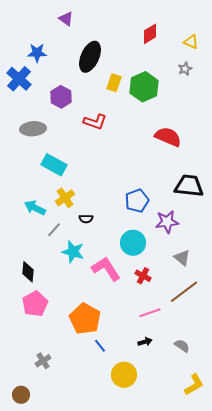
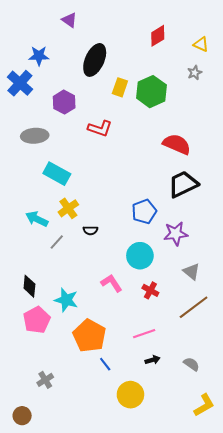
black trapezoid: (189, 186) -> (183, 184), moved, turned -32
cyan star: (73, 252) -> (66, 300), moved
pink L-shape: (106, 269) -> (112, 283), size x0.7
pink line: (150, 313) -> (144, 334), moved

